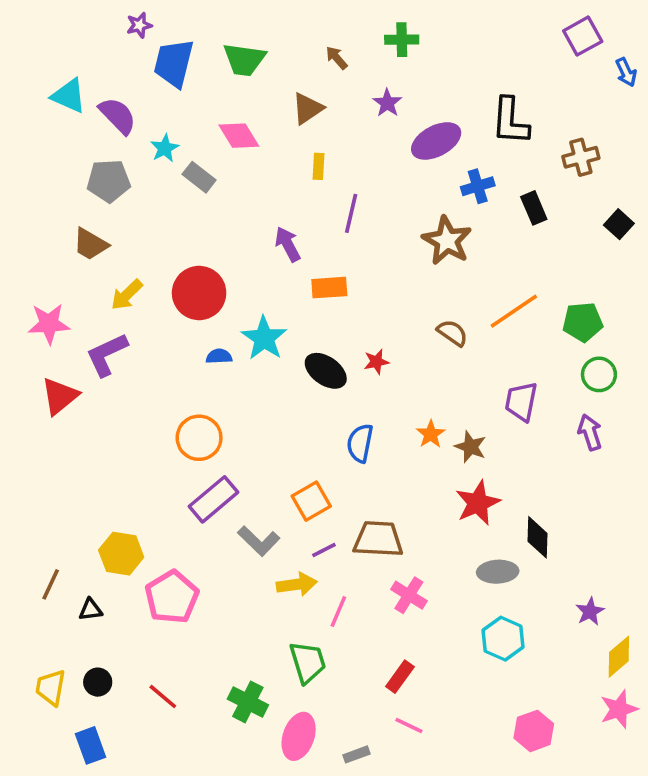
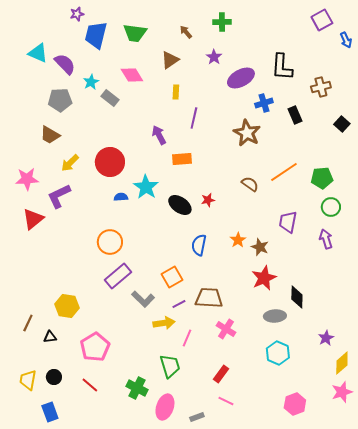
pink pentagon: (172, 597) -> (95, 347), moved

